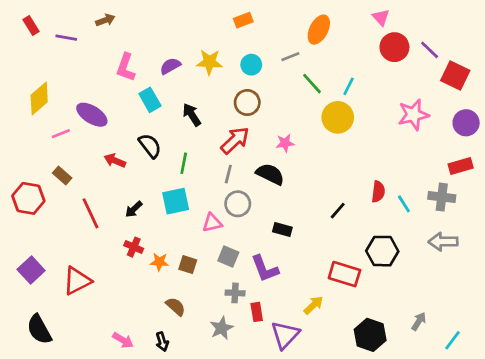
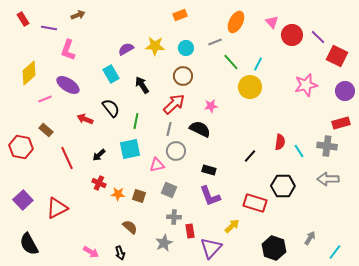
pink triangle: (381, 17) -> (272, 22), moved
pink L-shape: (126, 67) -> (68, 50), moved
purple L-shape: (265, 269) -> (210, 196), moved

